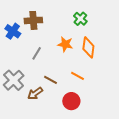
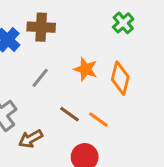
green cross: (80, 19) -> (123, 23), moved
brown line: (51, 80) -> (70, 114), moved

